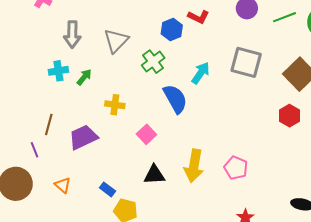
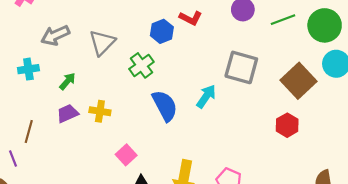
gray arrow: (72, 34) -> (55, 35), turned 64
cyan cross: (58, 71) -> (28, 69), moved
cyan arrow: (201, 73) -> (206, 96), moved
pink square: (146, 134) -> (126, 155), moved
purple trapezoid: (83, 137) -> (68, 113), moved, size x0.7

